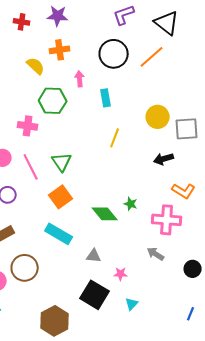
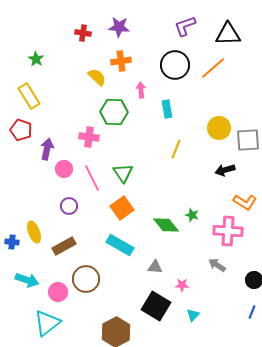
black triangle: (167, 23) -> (228, 34), turned -40
blue line: (191, 314) -> (252, 312), moved

